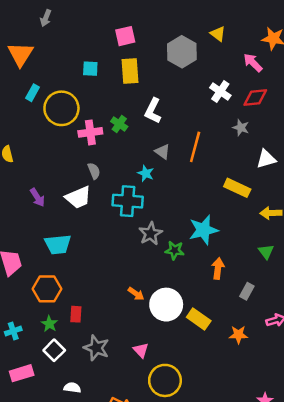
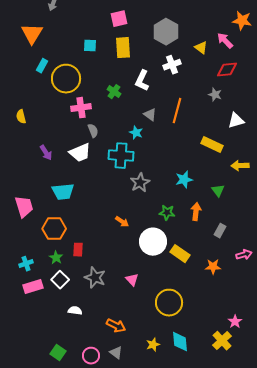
yellow triangle: (218, 34) -> (201, 48), moved
white cross: (220, 91) -> (172, 65), moved, turned 36
pink cross: (90, 132) -> (81, 108), moved
cyan star: (203, 230) -> (184, 180), size x0.7
green star: (175, 250) -> (167, 213), moved
green triangle: (266, 252) -> (218, 191), moved
orange arrow: (136, 294) -> (122, 222), moved
pink rectangle: (22, 373) -> (33, 287), moved
yellow circle: (165, 380) -> (169, 303), moved

